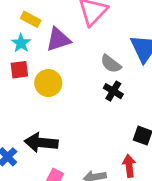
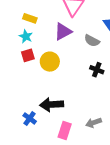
purple triangle: (58, 39) -> (63, 32), moved
black cross: (113, 91) -> (97, 70), moved

